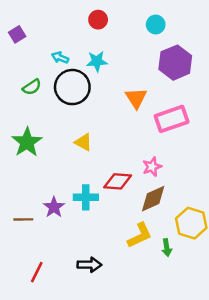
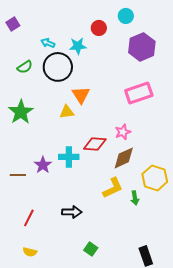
red circle: (98, 20) -> (99, 28), moved
orange triangle: (136, 98) -> (81, 95), moved
yellow triangle: (83, 142) -> (67, 112), turned -35

